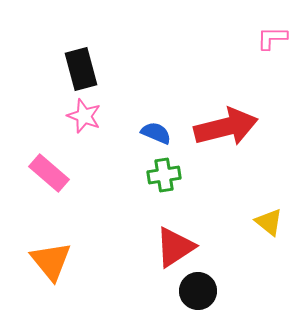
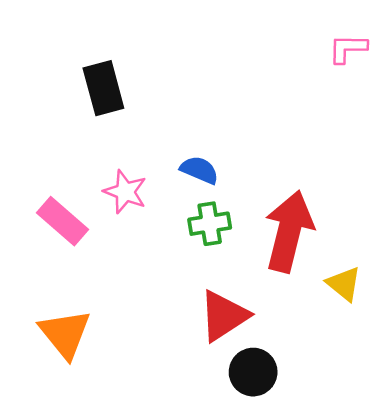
pink star: (84, 116) -> (125, 192), moved
red arrow: (226, 127) -> (289, 231), moved, turned -62

